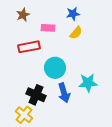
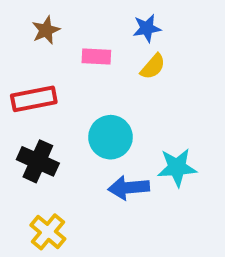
red rectangle: (29, 47) -> (34, 99), moved
blue arrow: (64, 93) -> (129, 188), turned 102
black cross: (36, 95) -> (38, 161), moved

